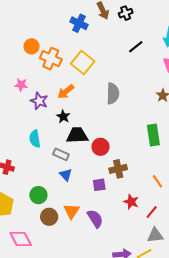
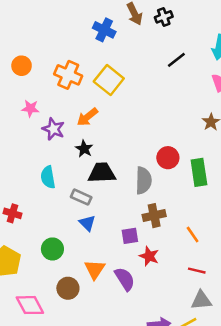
orange circle: (32, 46) -> (22, 66), moved
gray semicircle: (113, 93) -> (144, 180), moved
red circle: (101, 147) -> (168, 158), moved
orange line: (158, 181) -> (193, 235), moved
red star: (131, 202) -> (149, 256), moved
red line: (152, 212) -> (197, 271), turned 64
brown circle: (49, 217) -> (68, 288), moved

